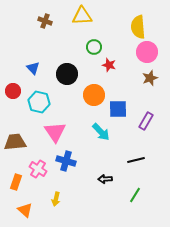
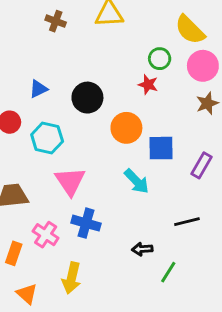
yellow semicircle: (138, 27) -> (190, 30), turned -40
green circle: (94, 47) -> (160, 59), moved
blue triangle: (33, 68) -> (38, 89), turned 48
green line: (135, 195) -> (168, 272), moved
yellow arrow: (56, 199) -> (72, 278), size x1.5

